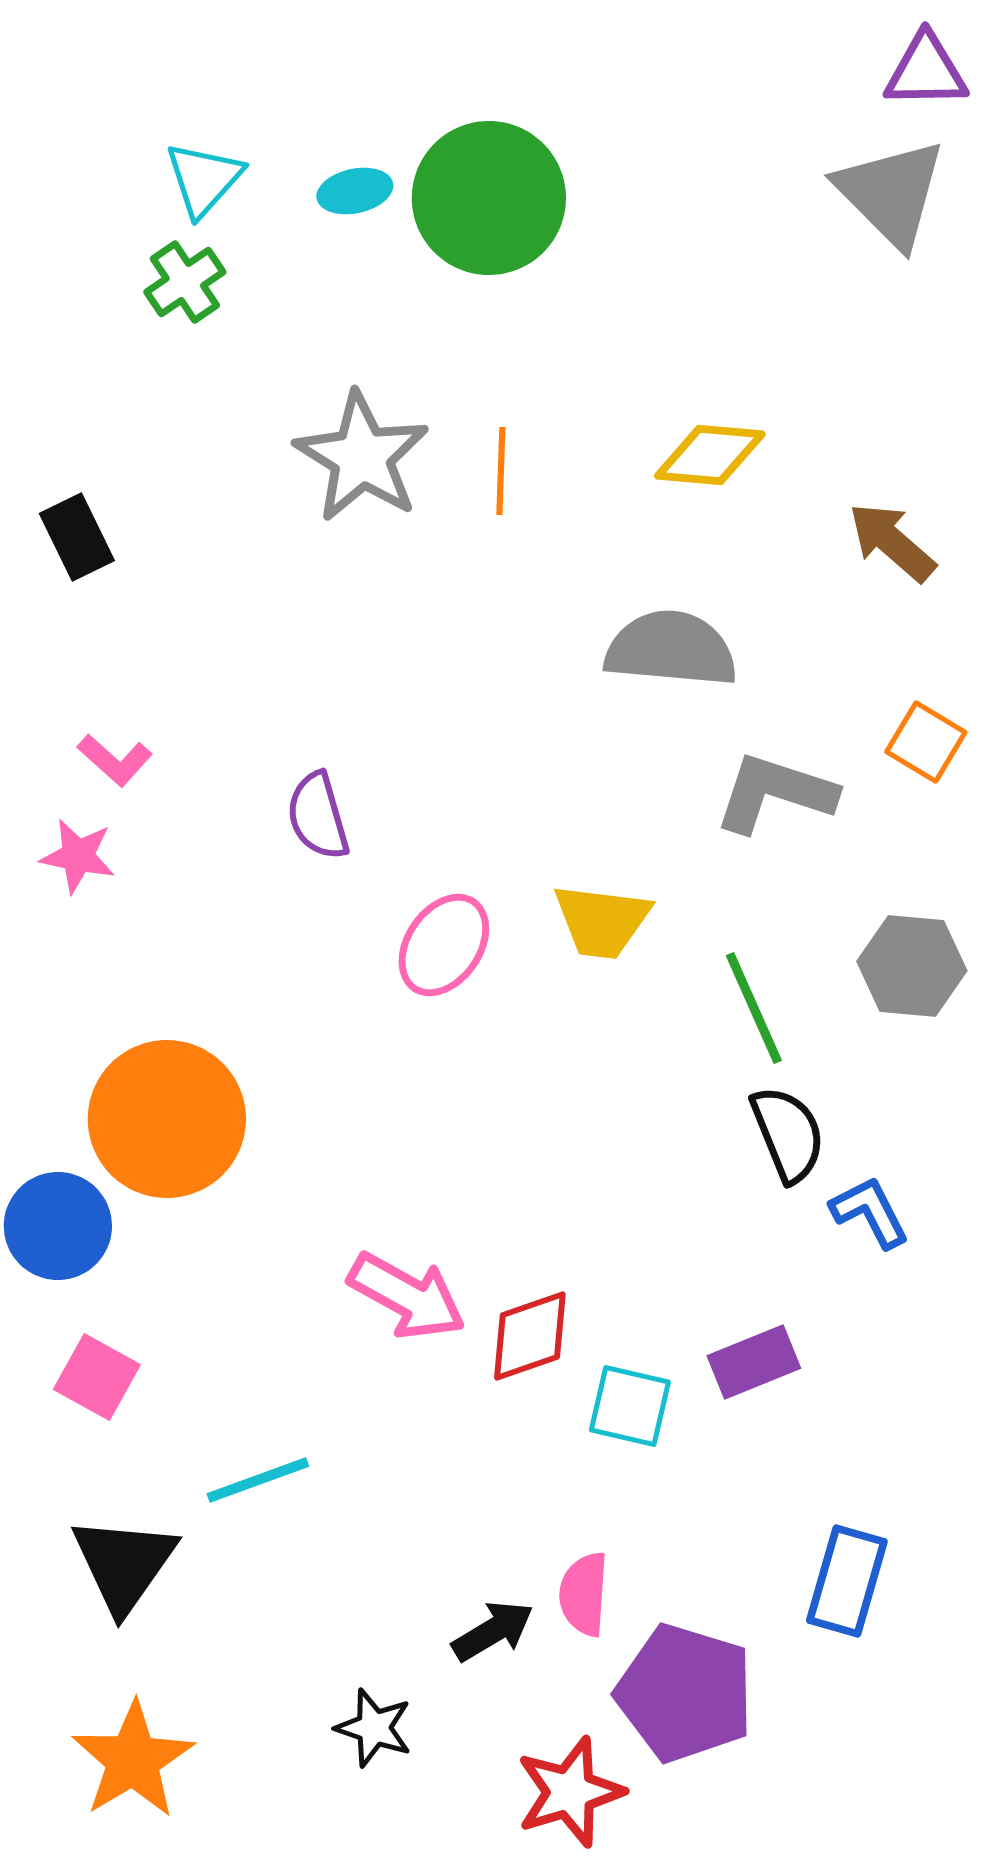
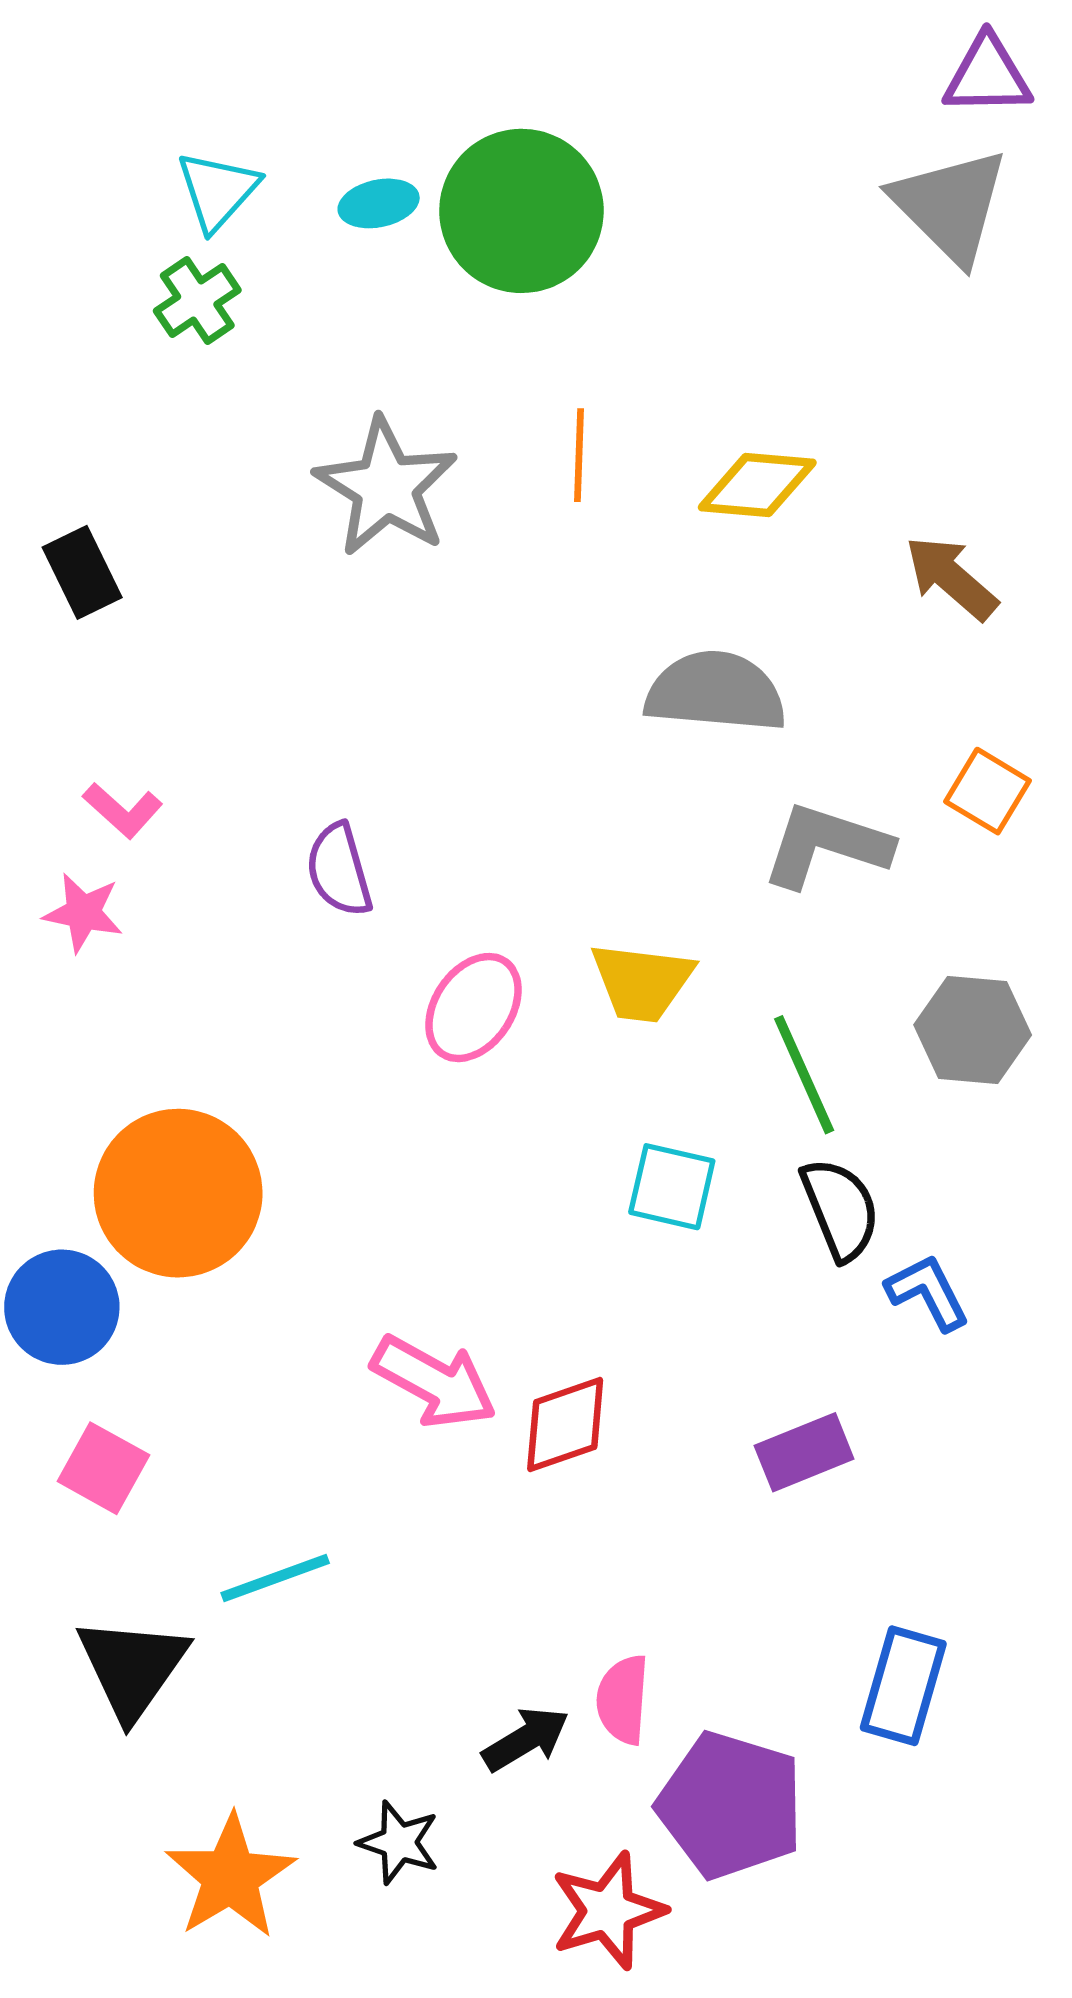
orange line: (501, 471) -> (579, 455), moved
cyan square: (630, 1406) -> (672, 1187), moved
orange star: (133, 1760) -> (230, 1877), moved

